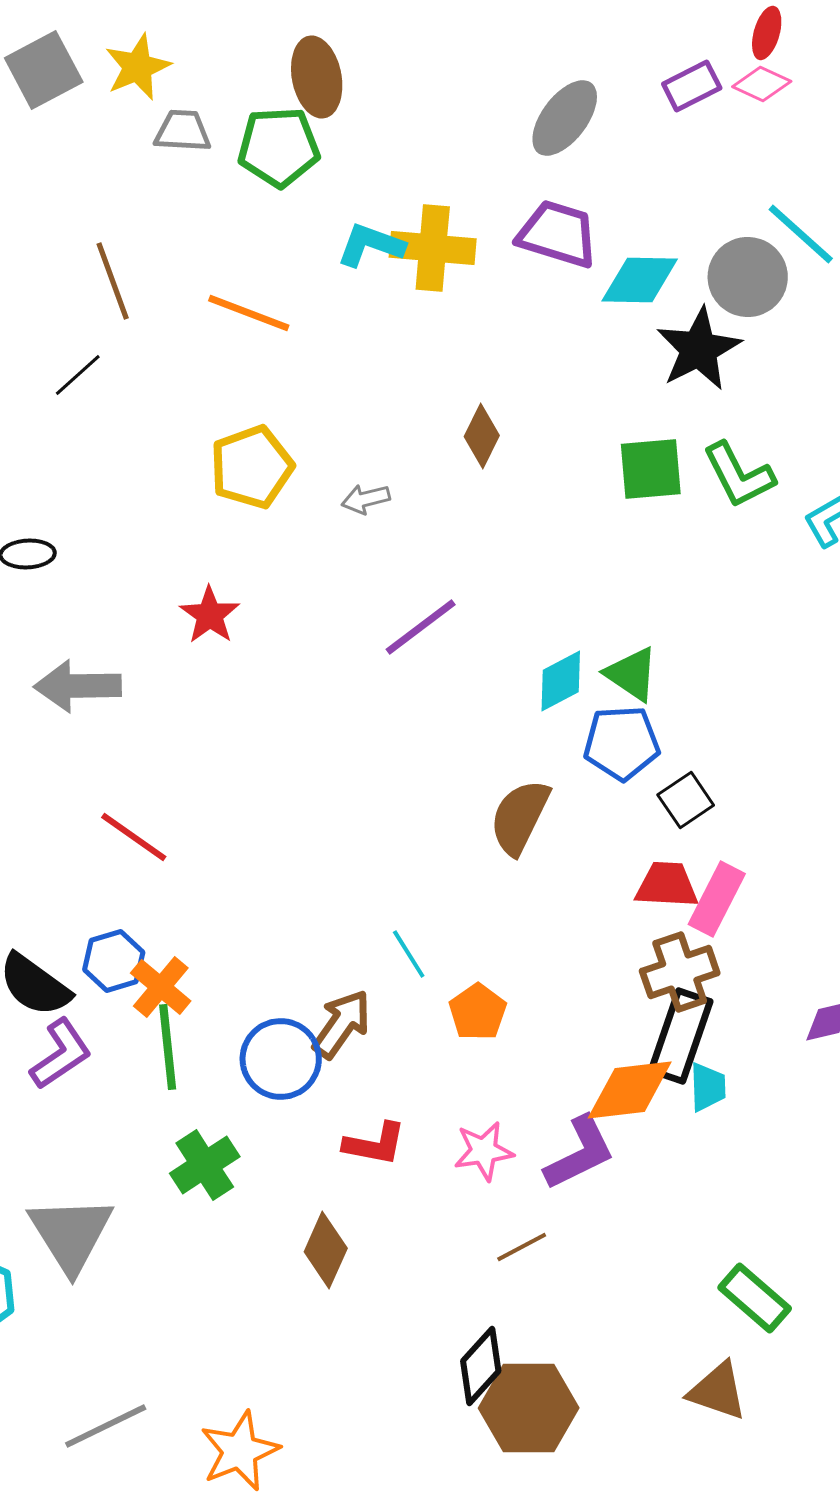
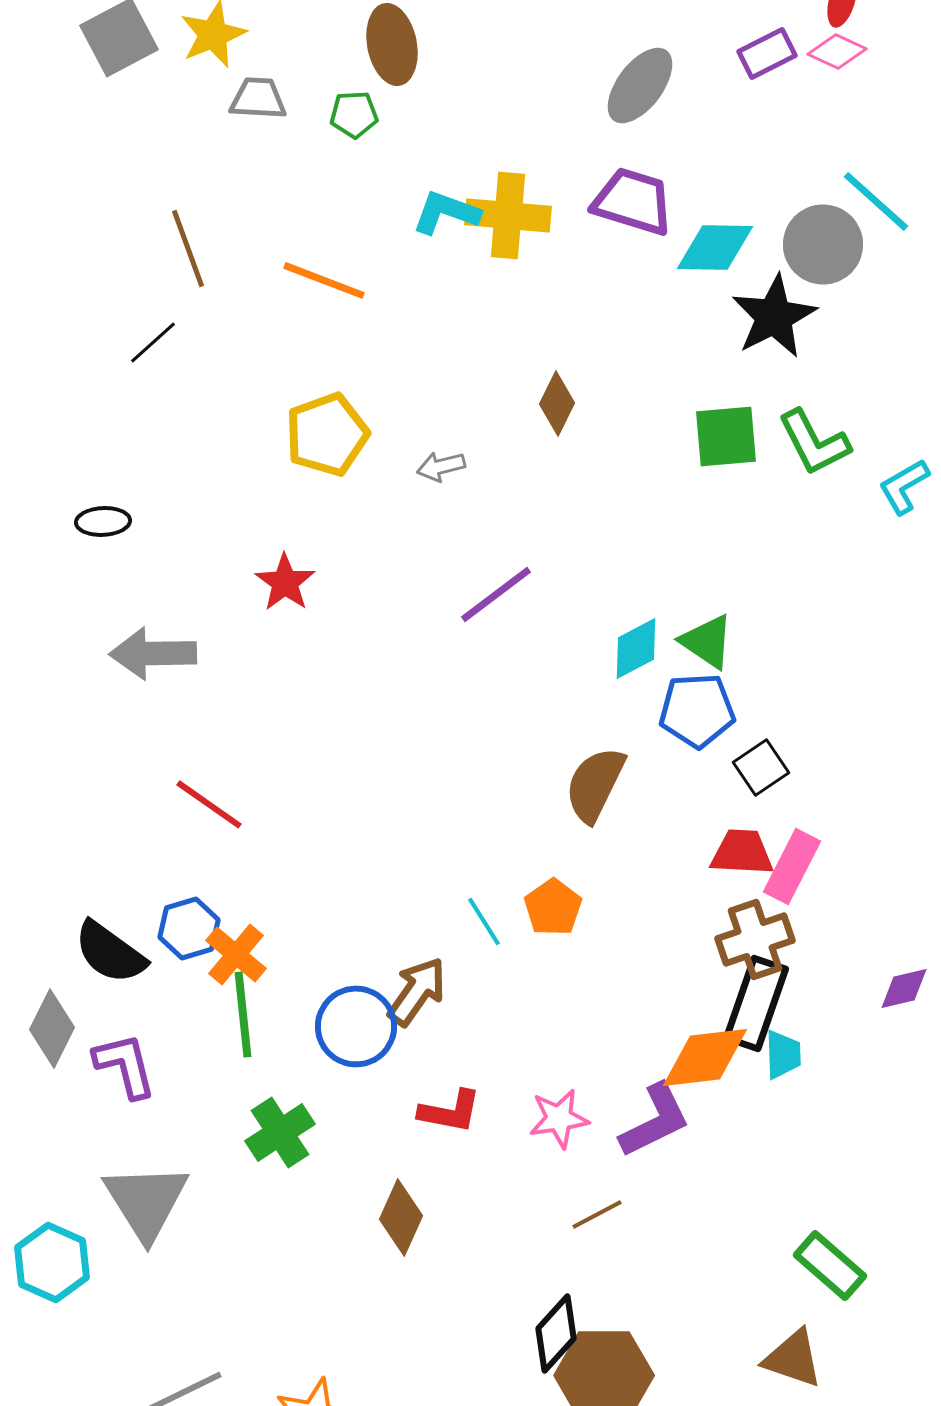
green pentagon: (279, 147) -> (354, 114), size x0.6
orange pentagon: (478, 1012) -> (553, 907), moved
purple L-shape: (61, 1054) -> (125, 1065), moved, turned -70

